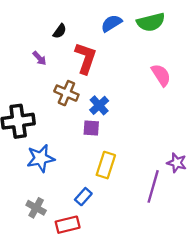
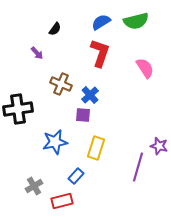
red L-shape: (86, 58) -> (100, 53), moved
blue star: (41, 158) -> (55, 142), moved
gray cross: (36, 208) -> (34, 186), turned 30

